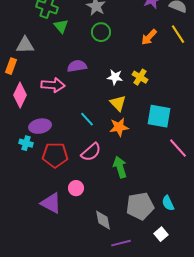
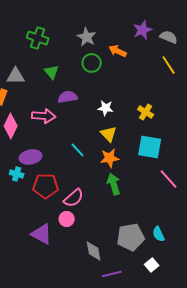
green triangle: (61, 26) -> (52, 72), moved
orange arrow: (149, 37) -> (118, 51), moved, turned 72
yellow cross: (140, 77) -> (146, 112), moved
pink semicircle: (91, 152) -> (74, 198), moved
green arrow: (120, 167) -> (114, 184), moved

